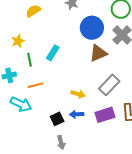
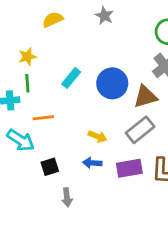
blue circle: (92, 28) -> (112, 83), moved
brown triangle: (98, 53) -> (145, 97), moved
green line: (29, 60) -> (27, 83), moved
black square: (57, 119) -> (50, 167), moved

